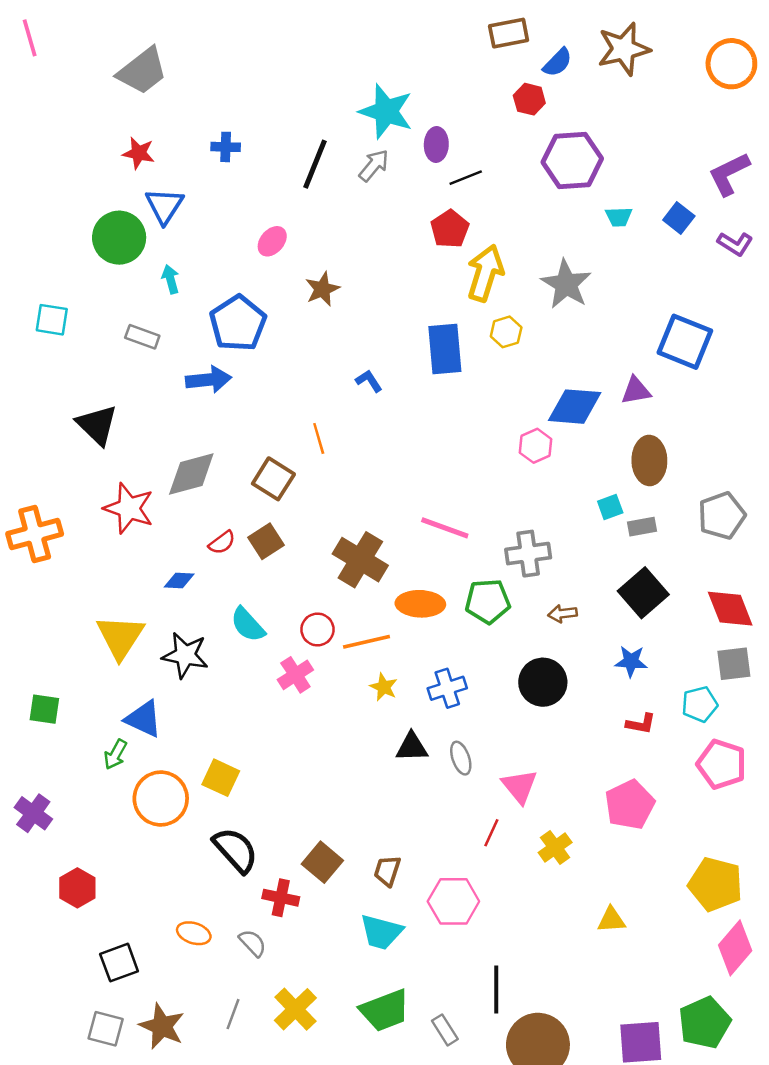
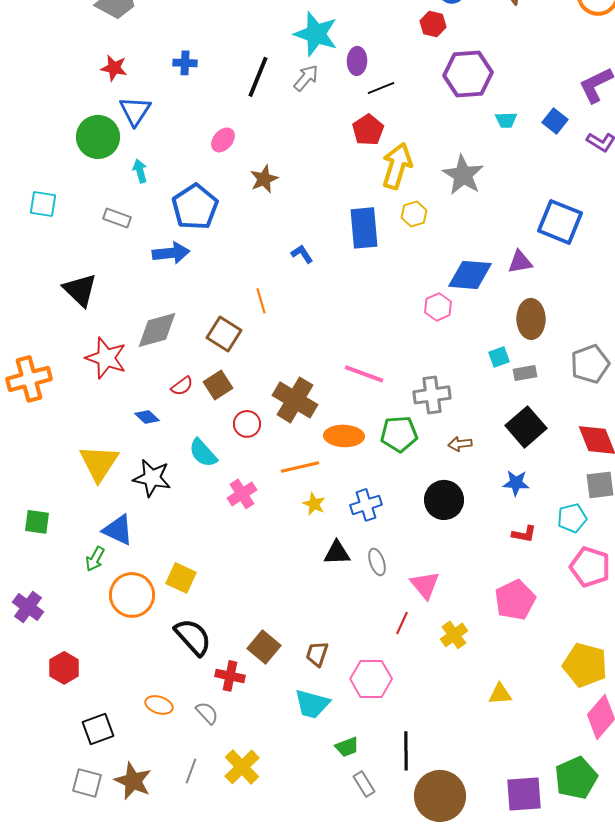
blue diamond: (179, 581) -> (147, 417), turned 40
red circle: (317, 629) -> (247, 424), moved
green trapezoid: (385, 1010) -> (347, 747), moved, size x0.6

